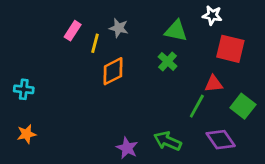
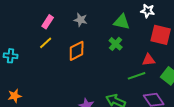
yellow line: (95, 43) -> (46, 43), moved, turned 32
cyan cross: (24, 89) -> (11, 56), moved
green line: (197, 106) -> (137, 76), turned 42

